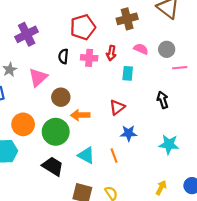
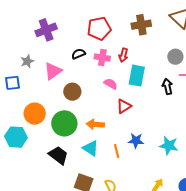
pink semicircle: (141, 49) -> (111, 84), moved
black semicircle: (63, 56) -> (78, 54), turned 56
cyan rectangle: (128, 73) -> (137, 76), size x1.5
black arrow: (163, 100) -> (168, 86), moved
orange arrow: (80, 115) -> (95, 124), moved
blue star: (129, 133) -> (136, 141), moved

